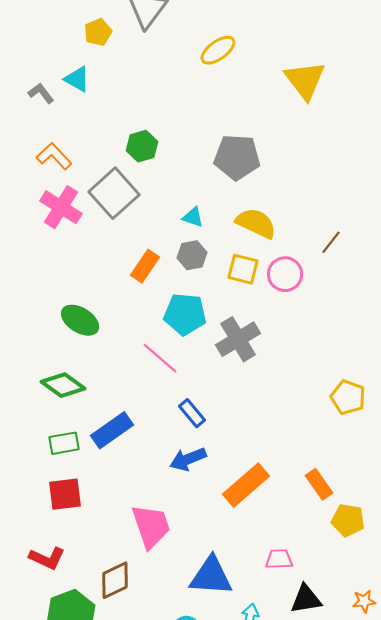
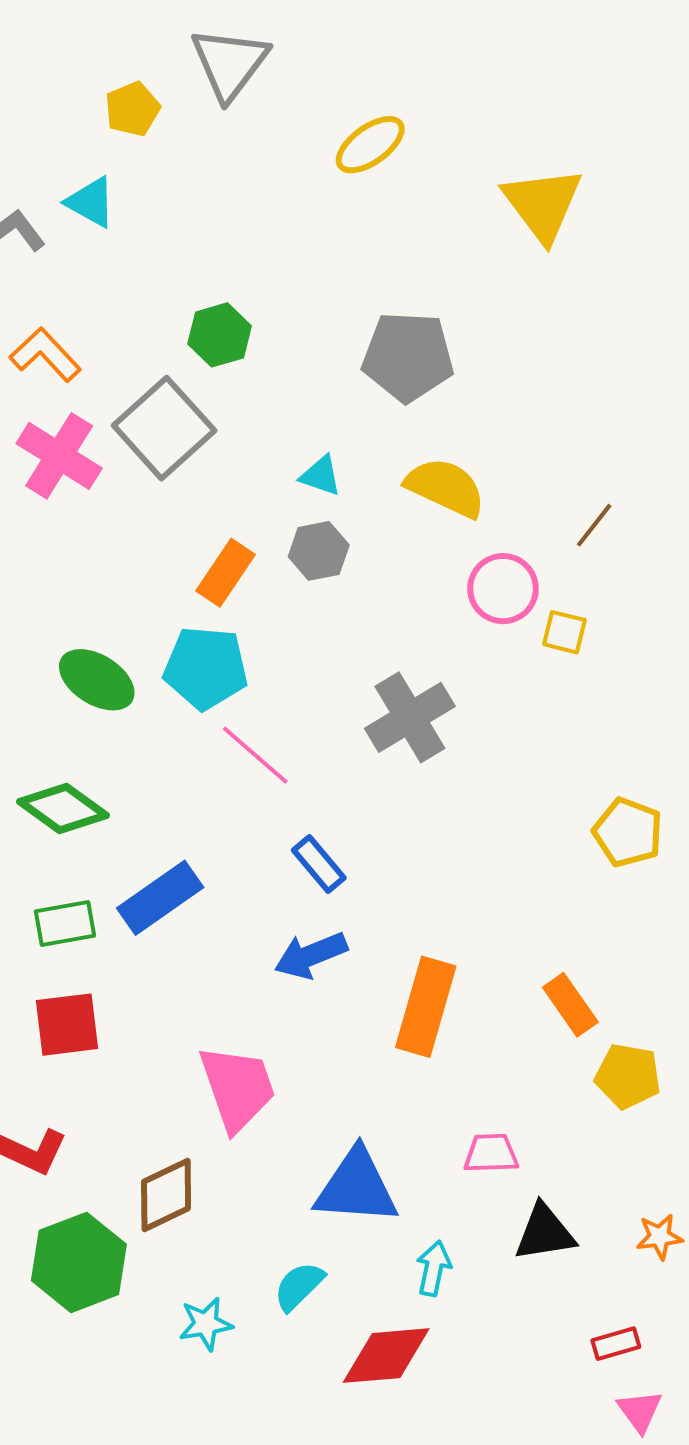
yellow square: (243, 269) -> (564, 632), moved, size x0.7
cyan pentagon: (185, 314) -> (206, 668), moved
orange rectangle: (246, 485) -> (426, 1007), turned -33

